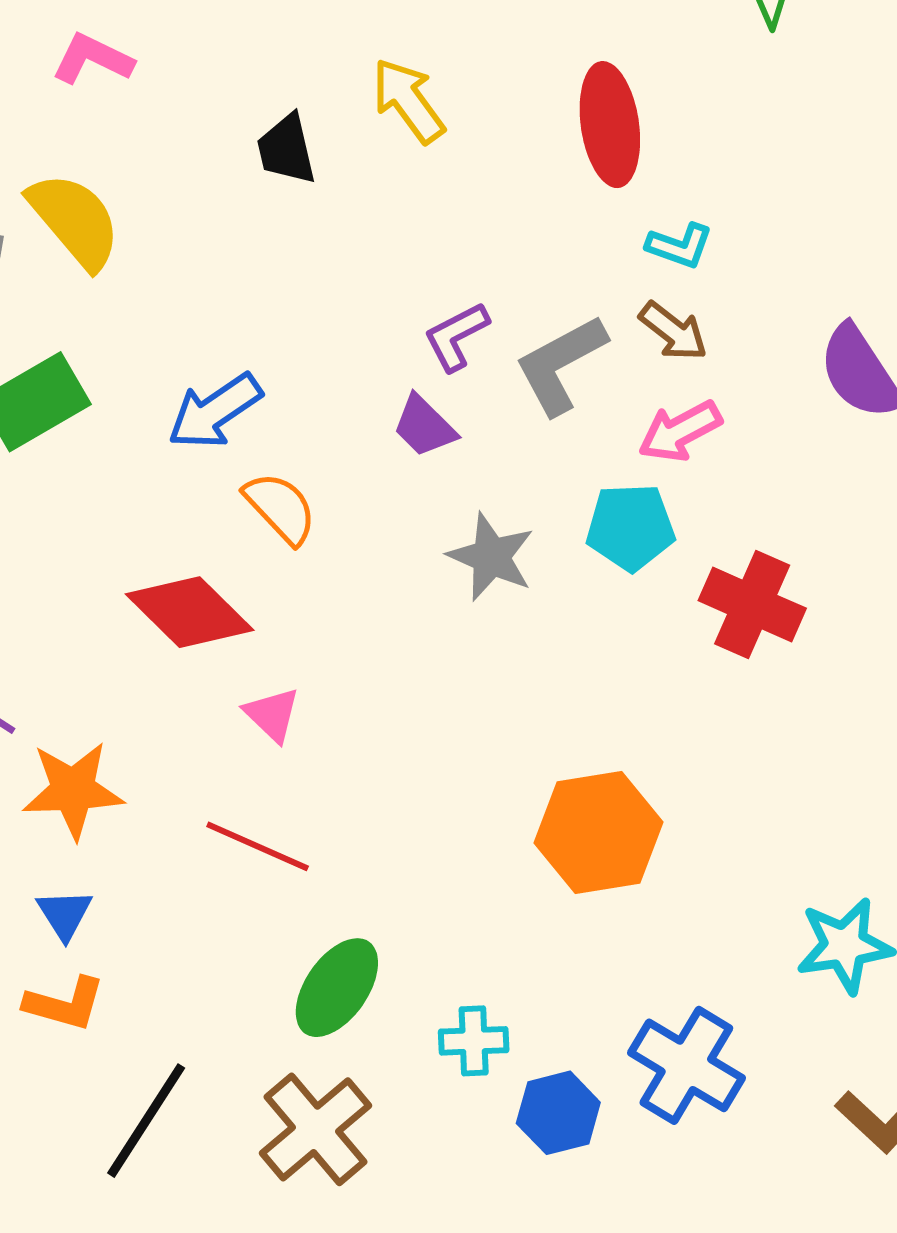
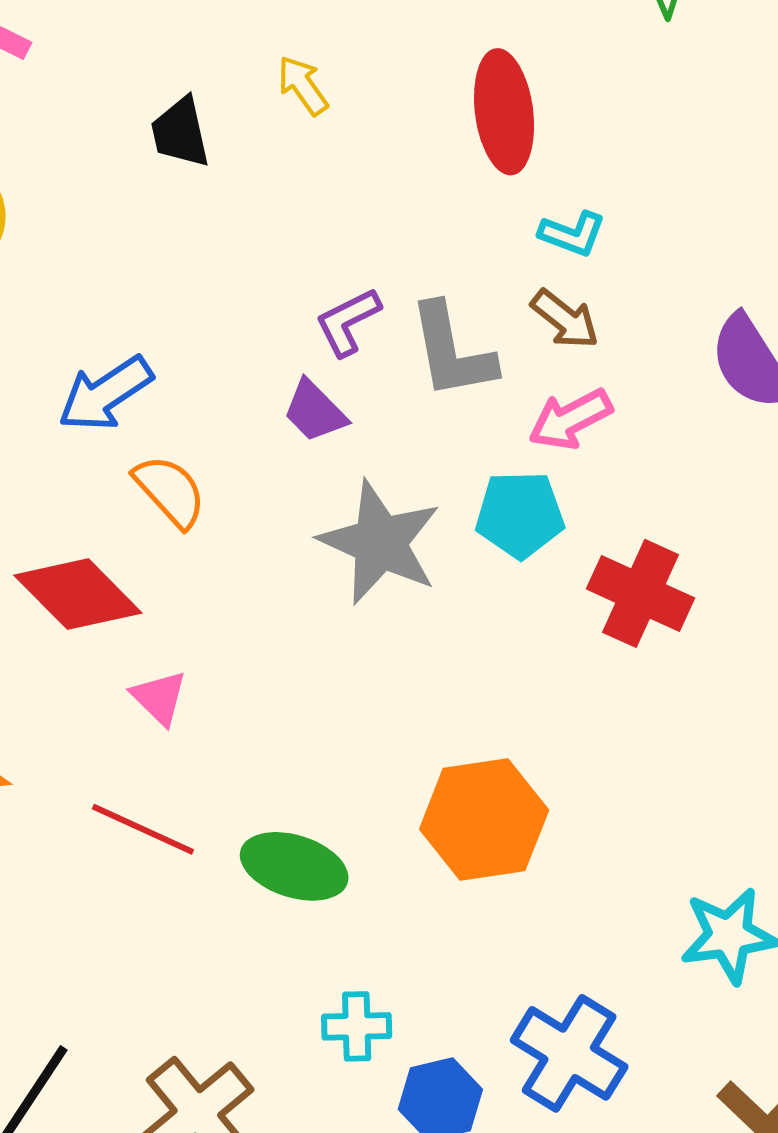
yellow arrow: (408, 101) -> (303, 85), size x0.7
gray L-shape: (561, 365) -> (452, 351), turned -73
gray star: (491, 557) -> (380, 543), size x1.4
green ellipse: (337, 988) -> (294, 866), moved, turned 72

